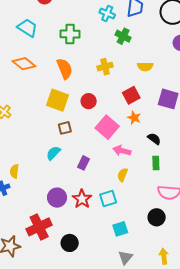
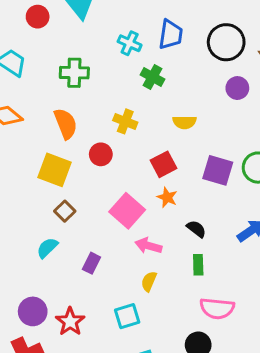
yellow cross: (105, 67) -> (125, 121), turned 35
red circle: (89, 101) -> (101, 154), moved
brown square: (65, 128) -> (65, 211), turned -32
purple circle: (57, 198) -> (33, 311), moved
red star: (82, 199) -> (70, 322), moved

